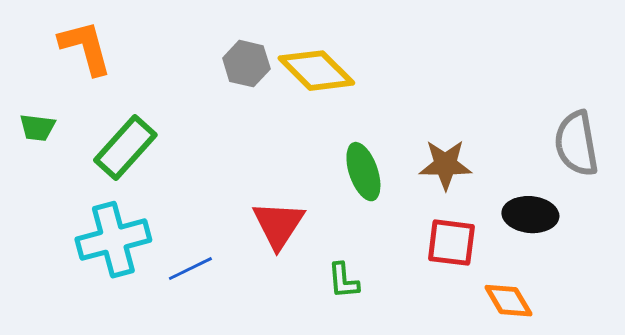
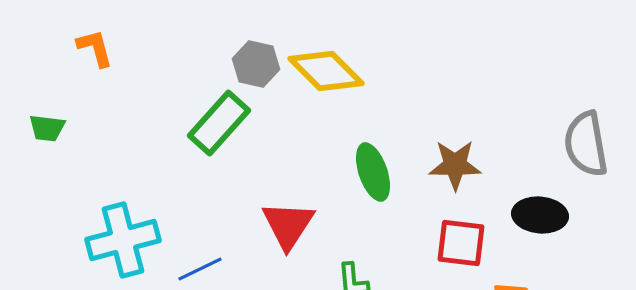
orange L-shape: (85, 48) -> (95, 48), size x0.7
green rectangle: (125, 148) -> (219, 123), moved

